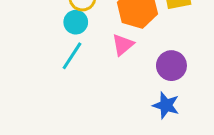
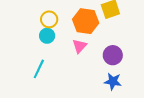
cyan line: (72, 56) -> (39, 69), moved

